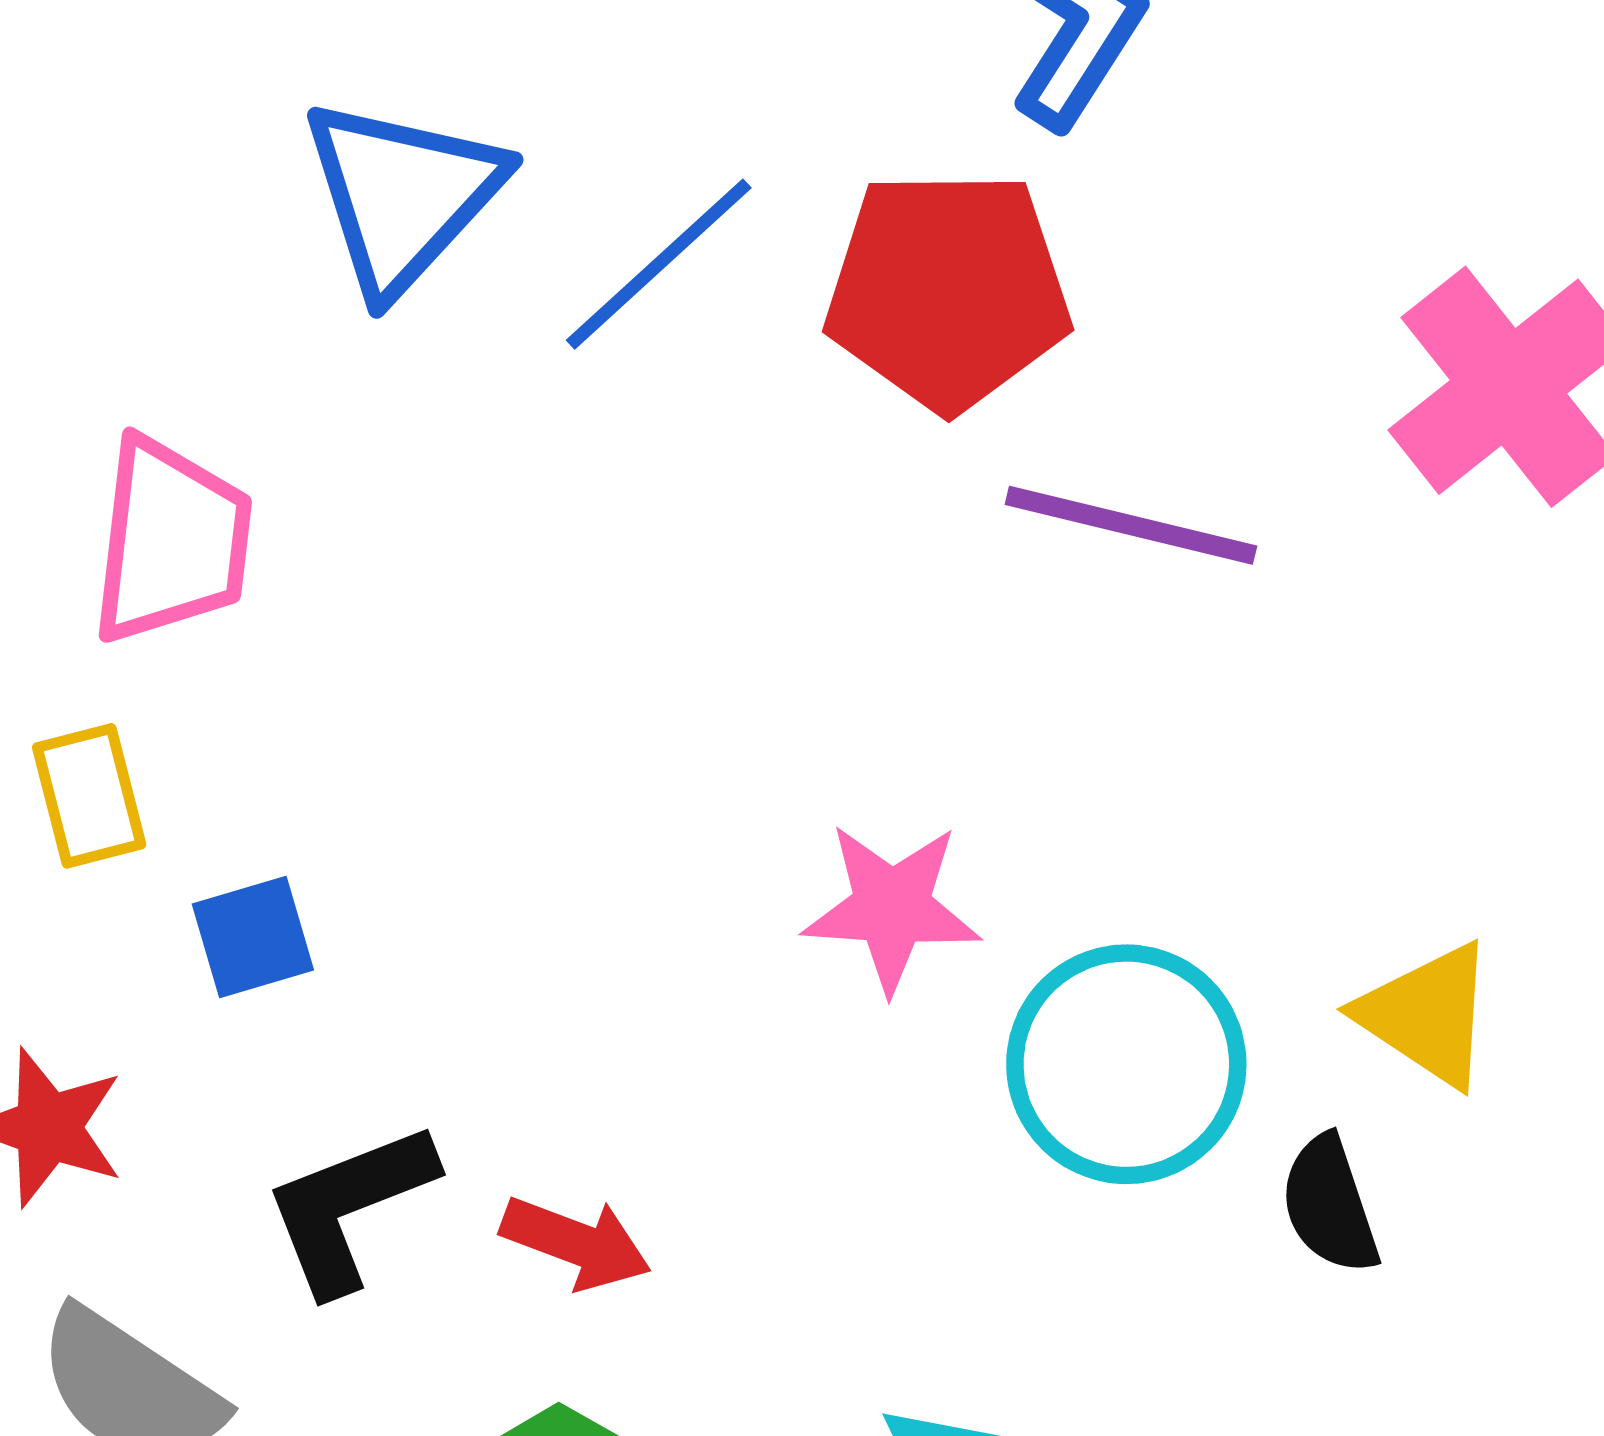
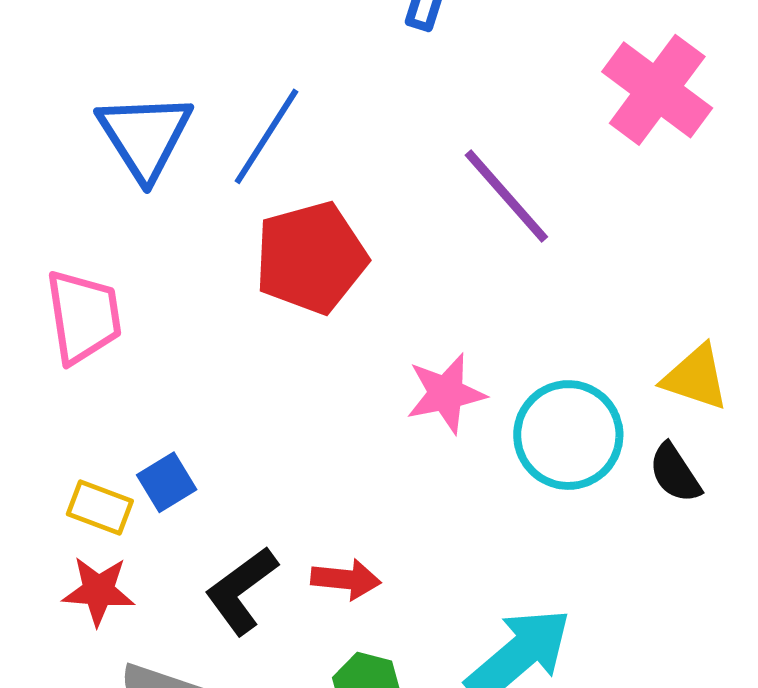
red pentagon: (948, 290) -> (311, 258), moved
purple line: (1131, 525) -> (506, 196), turned 50
yellow rectangle: (89, 796) -> (100, 508), moved, turned -40

